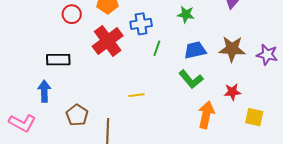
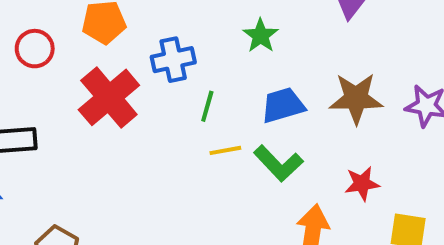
green star: (186, 14) -> (261, 36), turned 30
yellow line: (136, 95) -> (225, 150), moved

